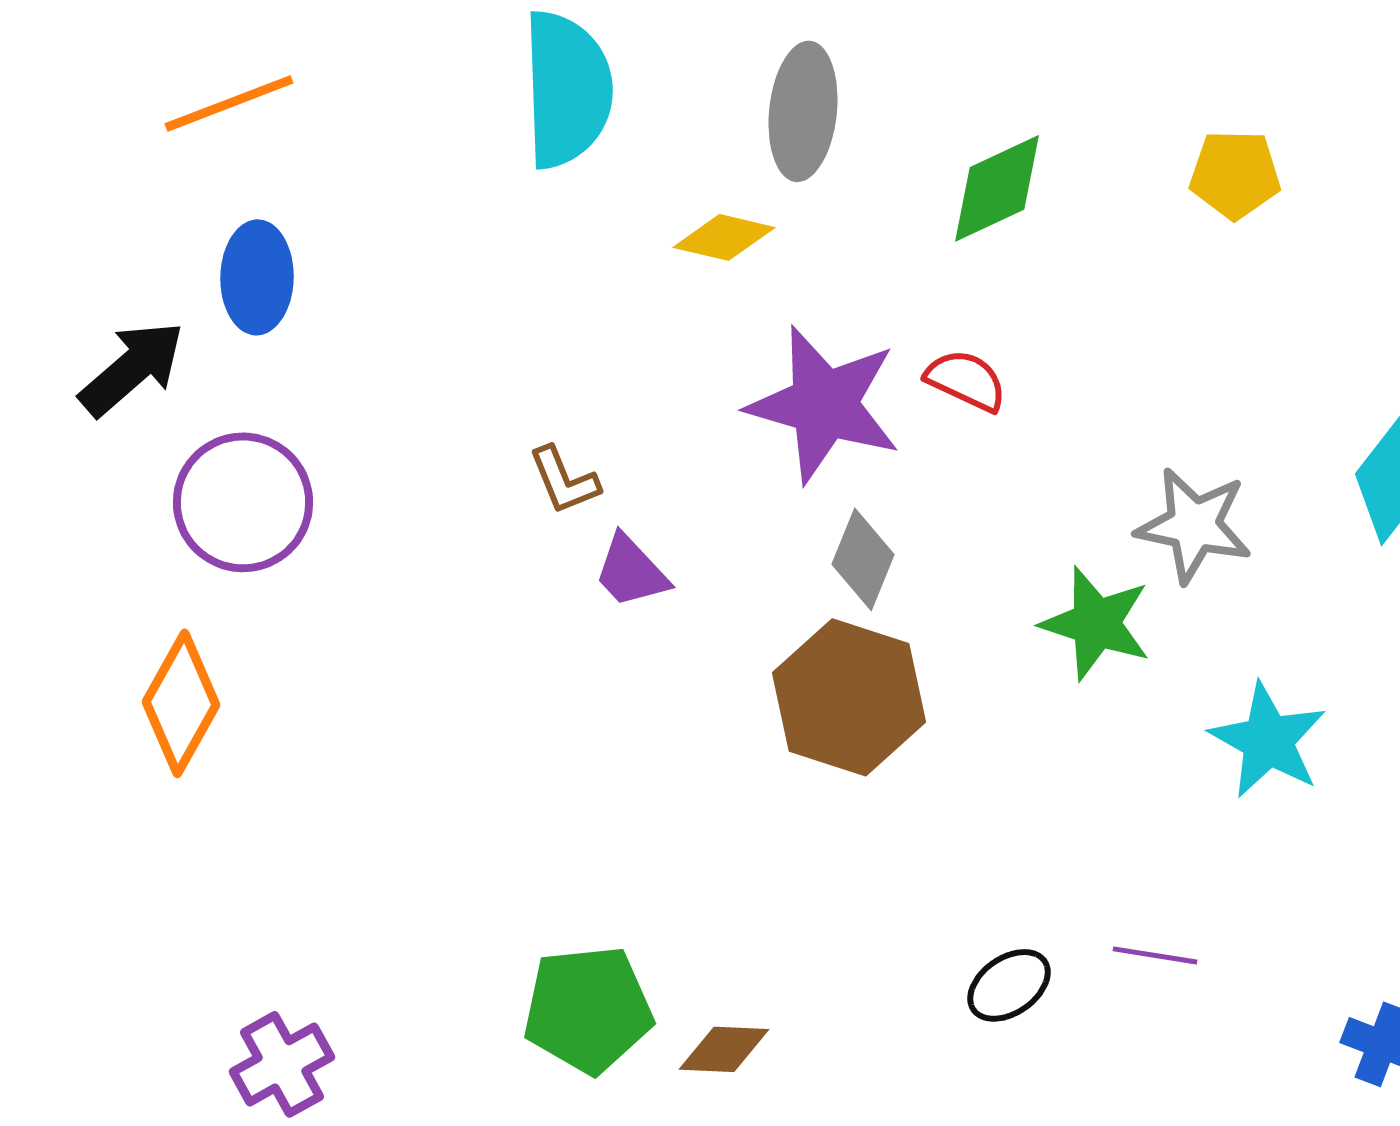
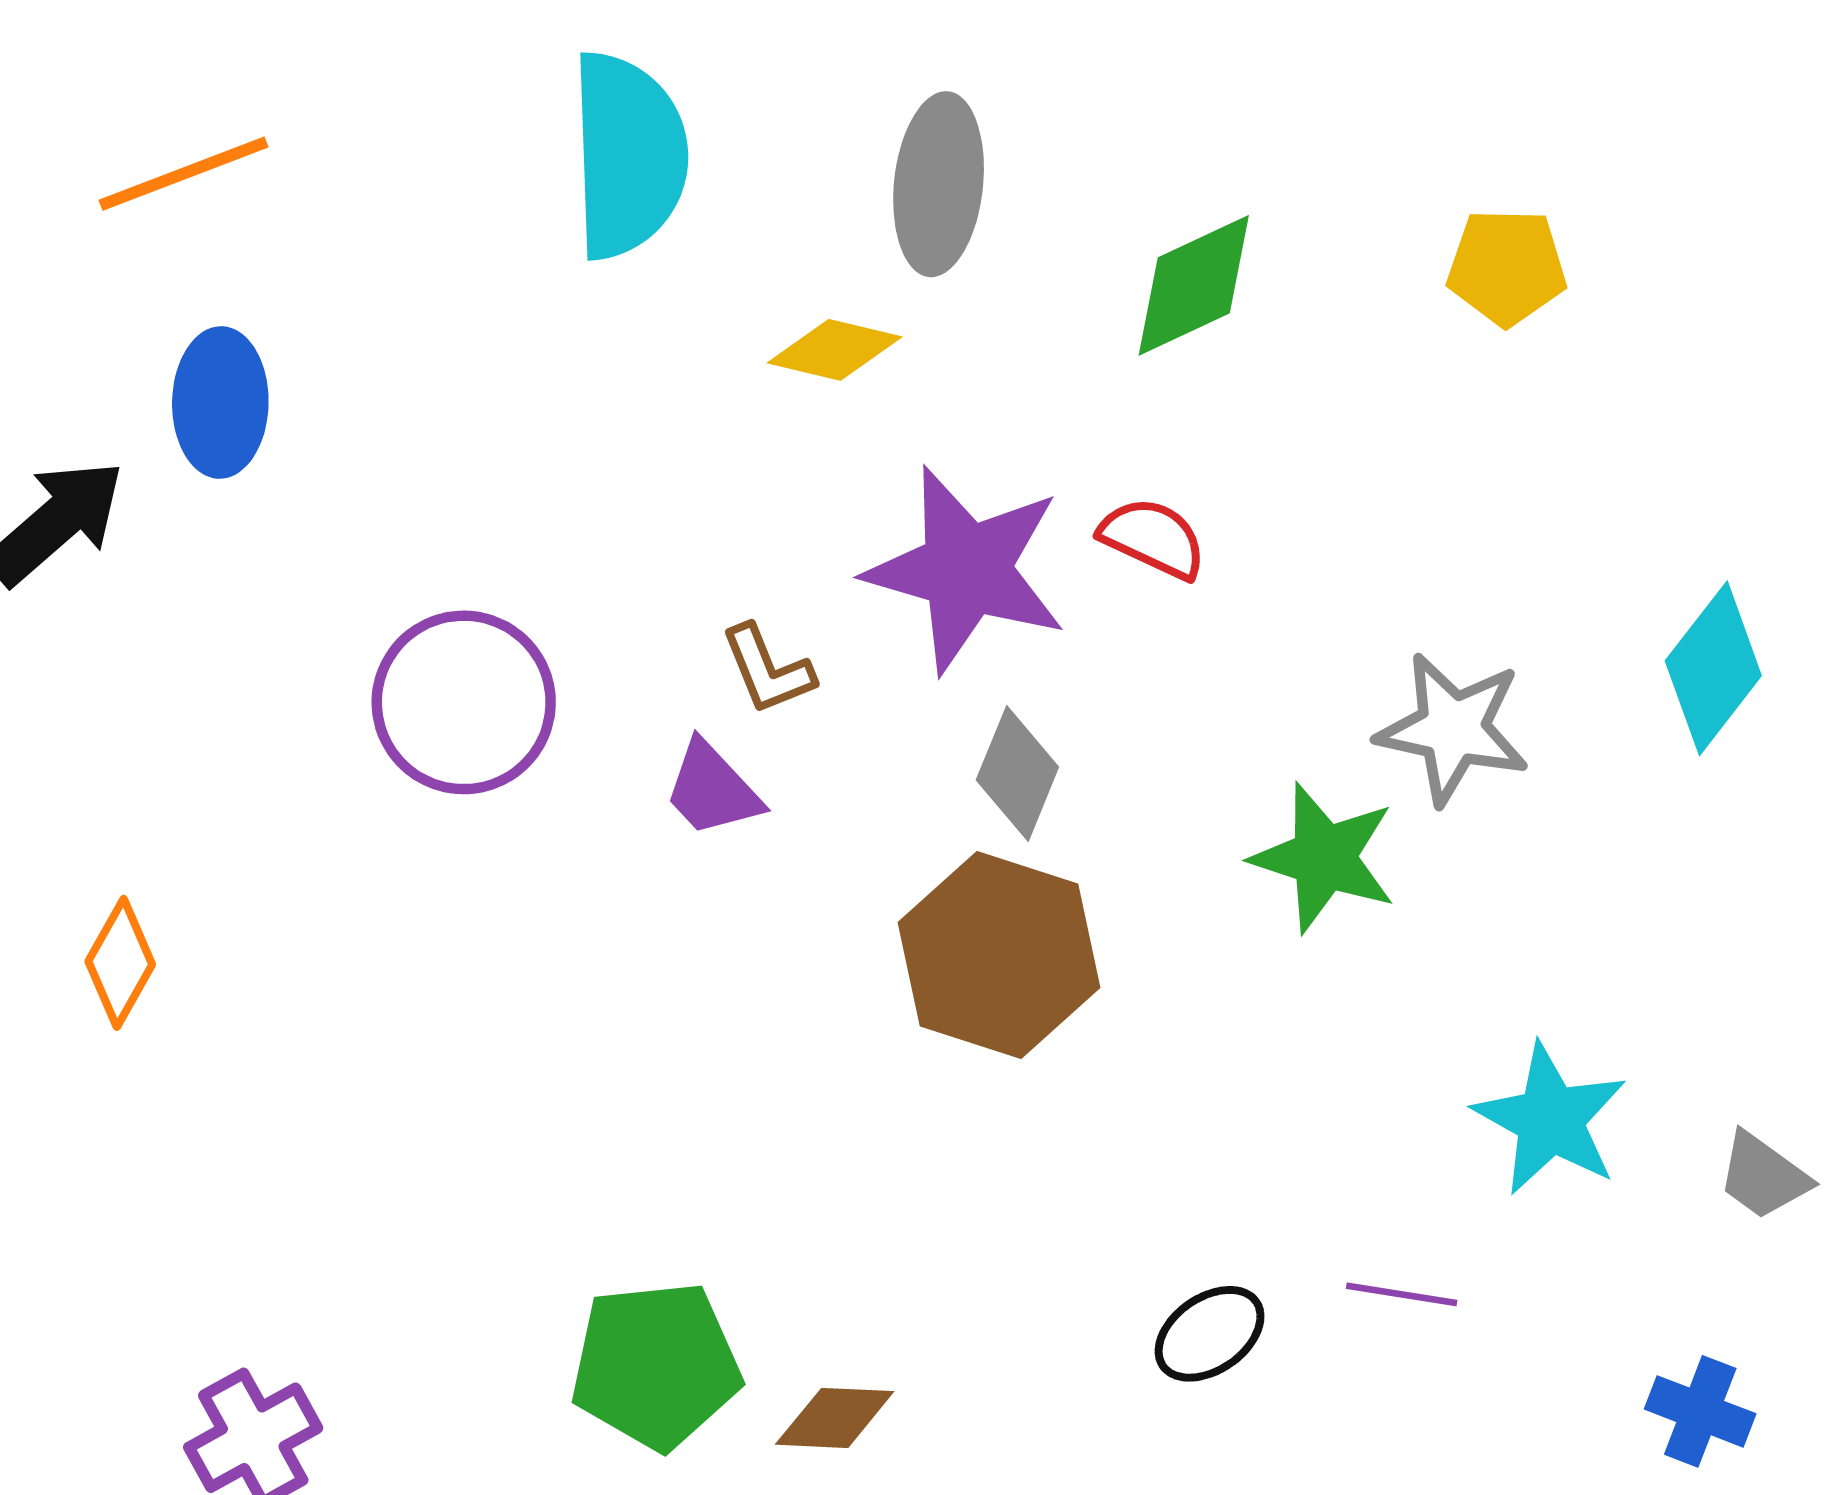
brown L-shape: (564, 480) -> (768, 670), moved
purple circle: (243, 502) -> (464, 702), moved
orange diamond: (181, 703) -> (120, 963), size x0.7
cyan star: (1268, 740) -> (1550, 1119), moved

